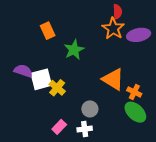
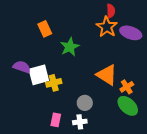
purple ellipse: (139, 35) -> (131, 33), turned 30
yellow cross: (57, 88) -> (54, 83), turned 35
orange cross: (134, 92) -> (127, 87), turned 32
pink rectangle: (59, 127) -> (56, 120), turned -32

